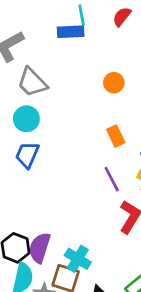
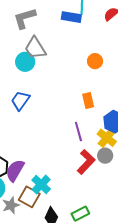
cyan circle: (26, 119) -> (25, 62), moved

